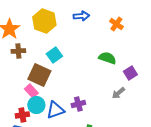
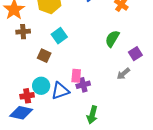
green semicircle: (107, 58) -> (112, 39), turned -78
brown square: (39, 75) -> (44, 56), size x0.6
pink rectangle: (31, 91) -> (76, 76), moved, turned 48

